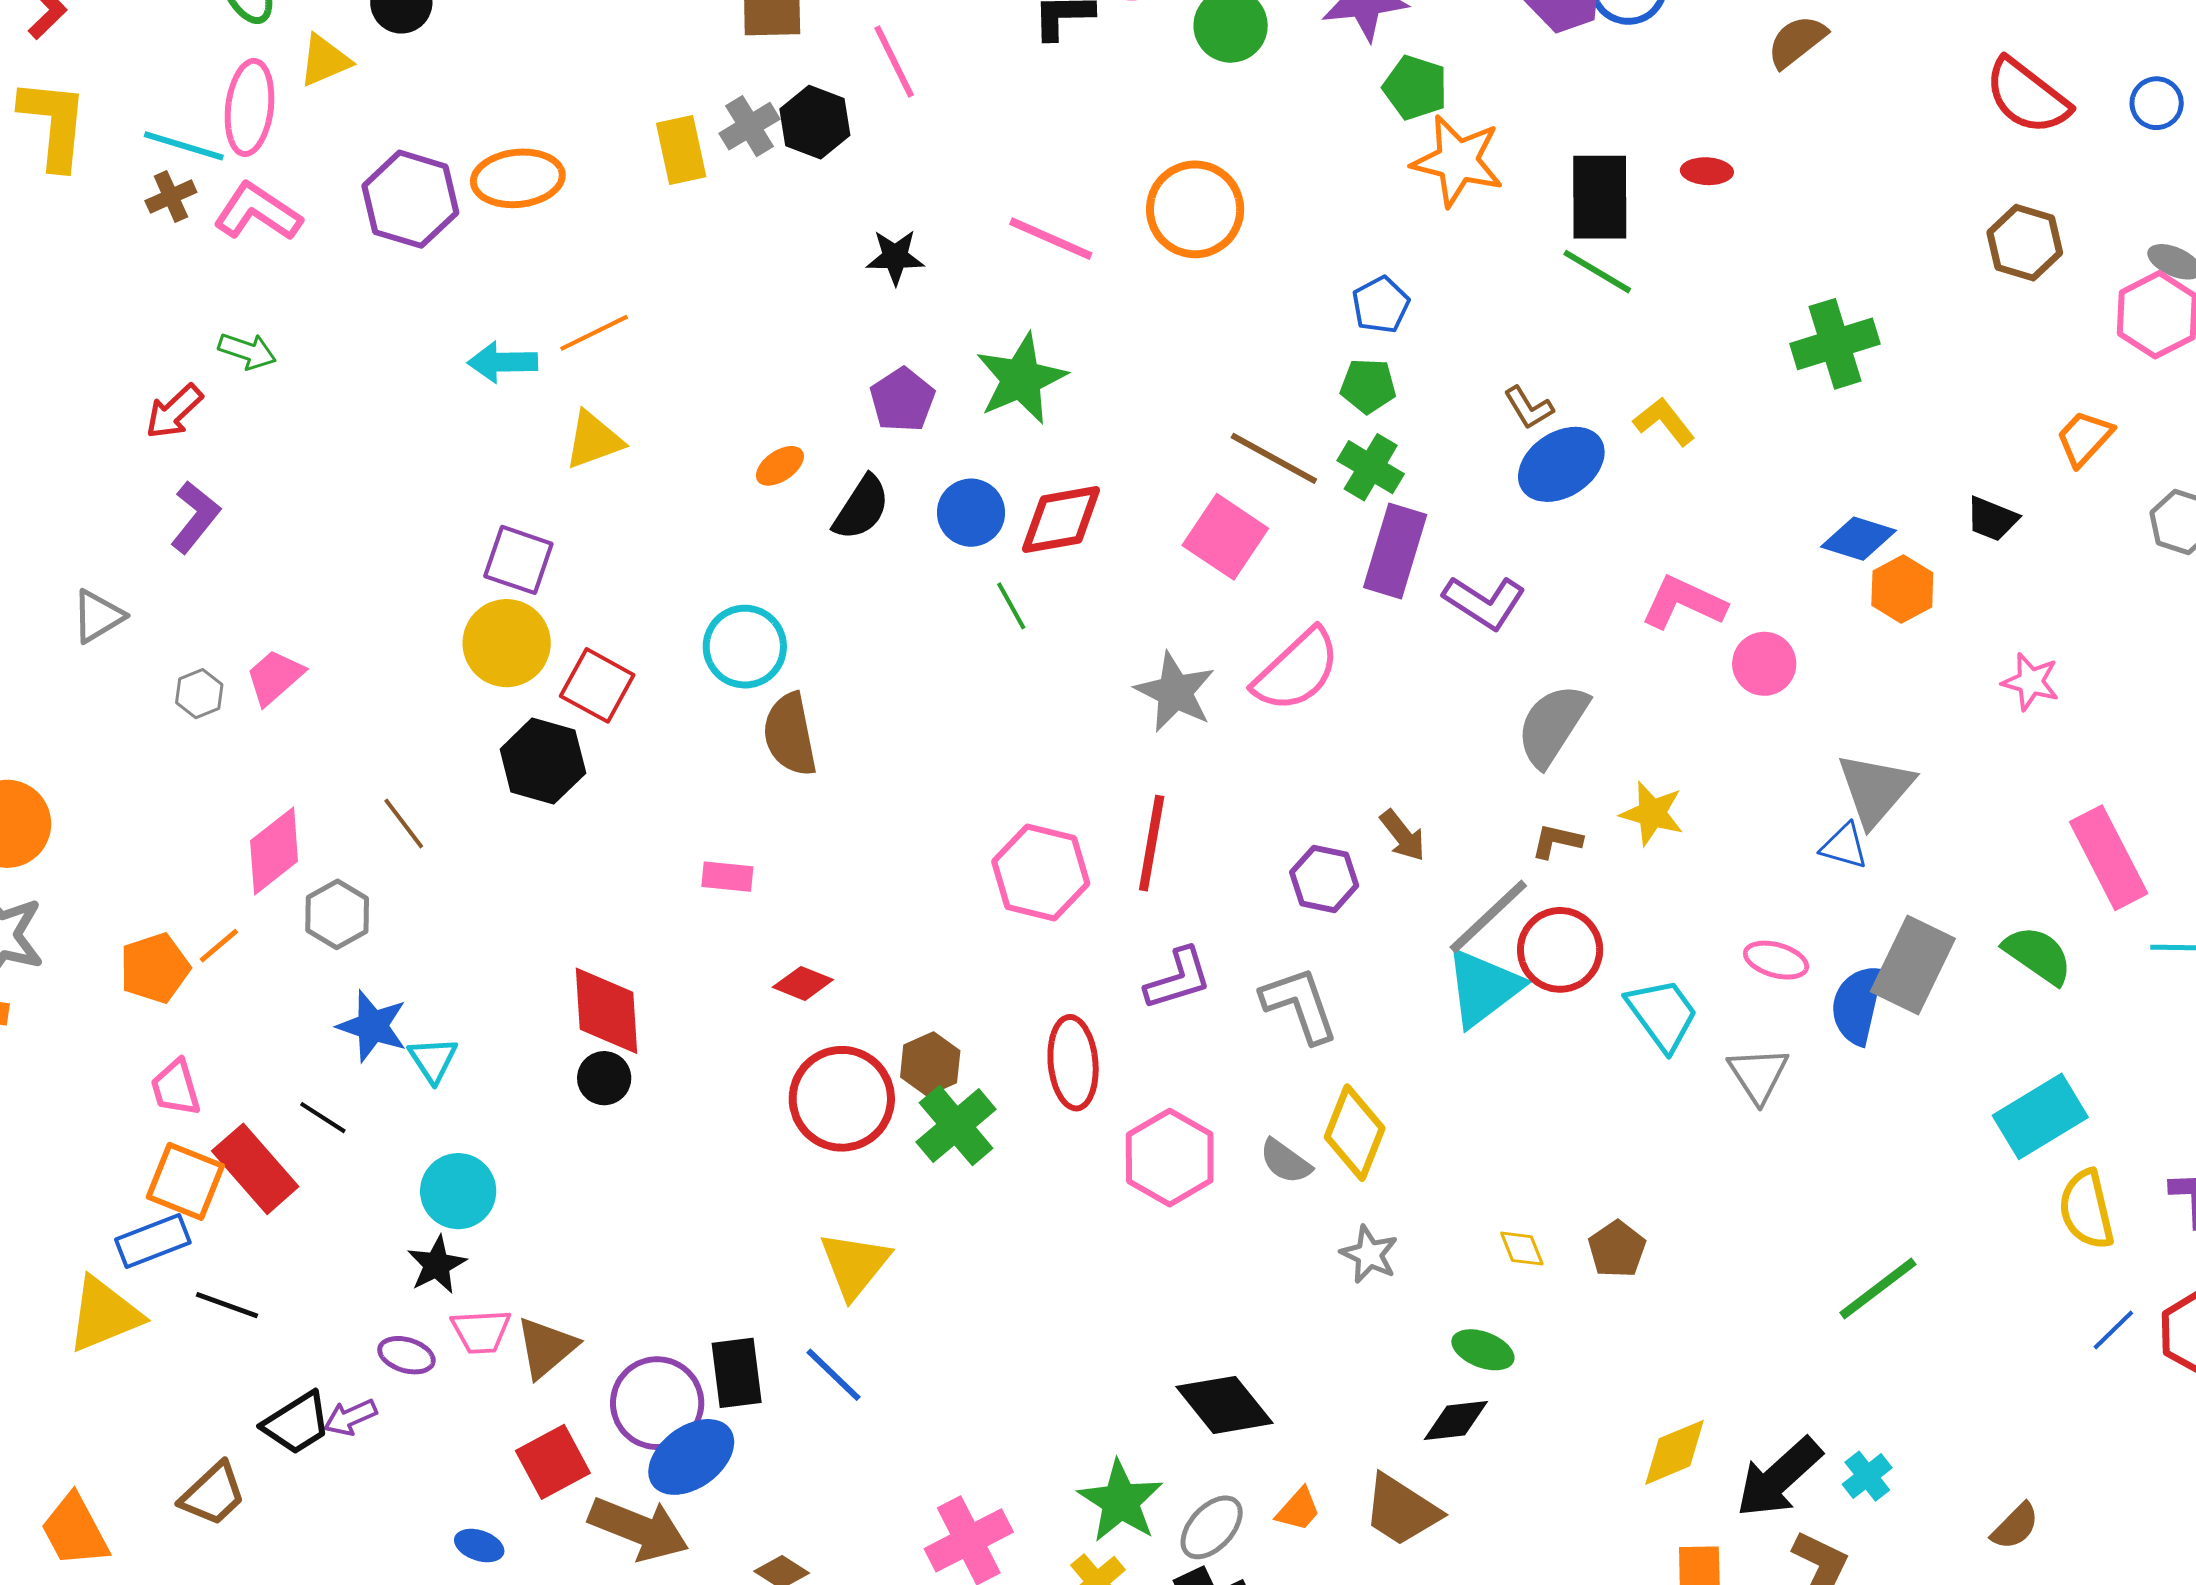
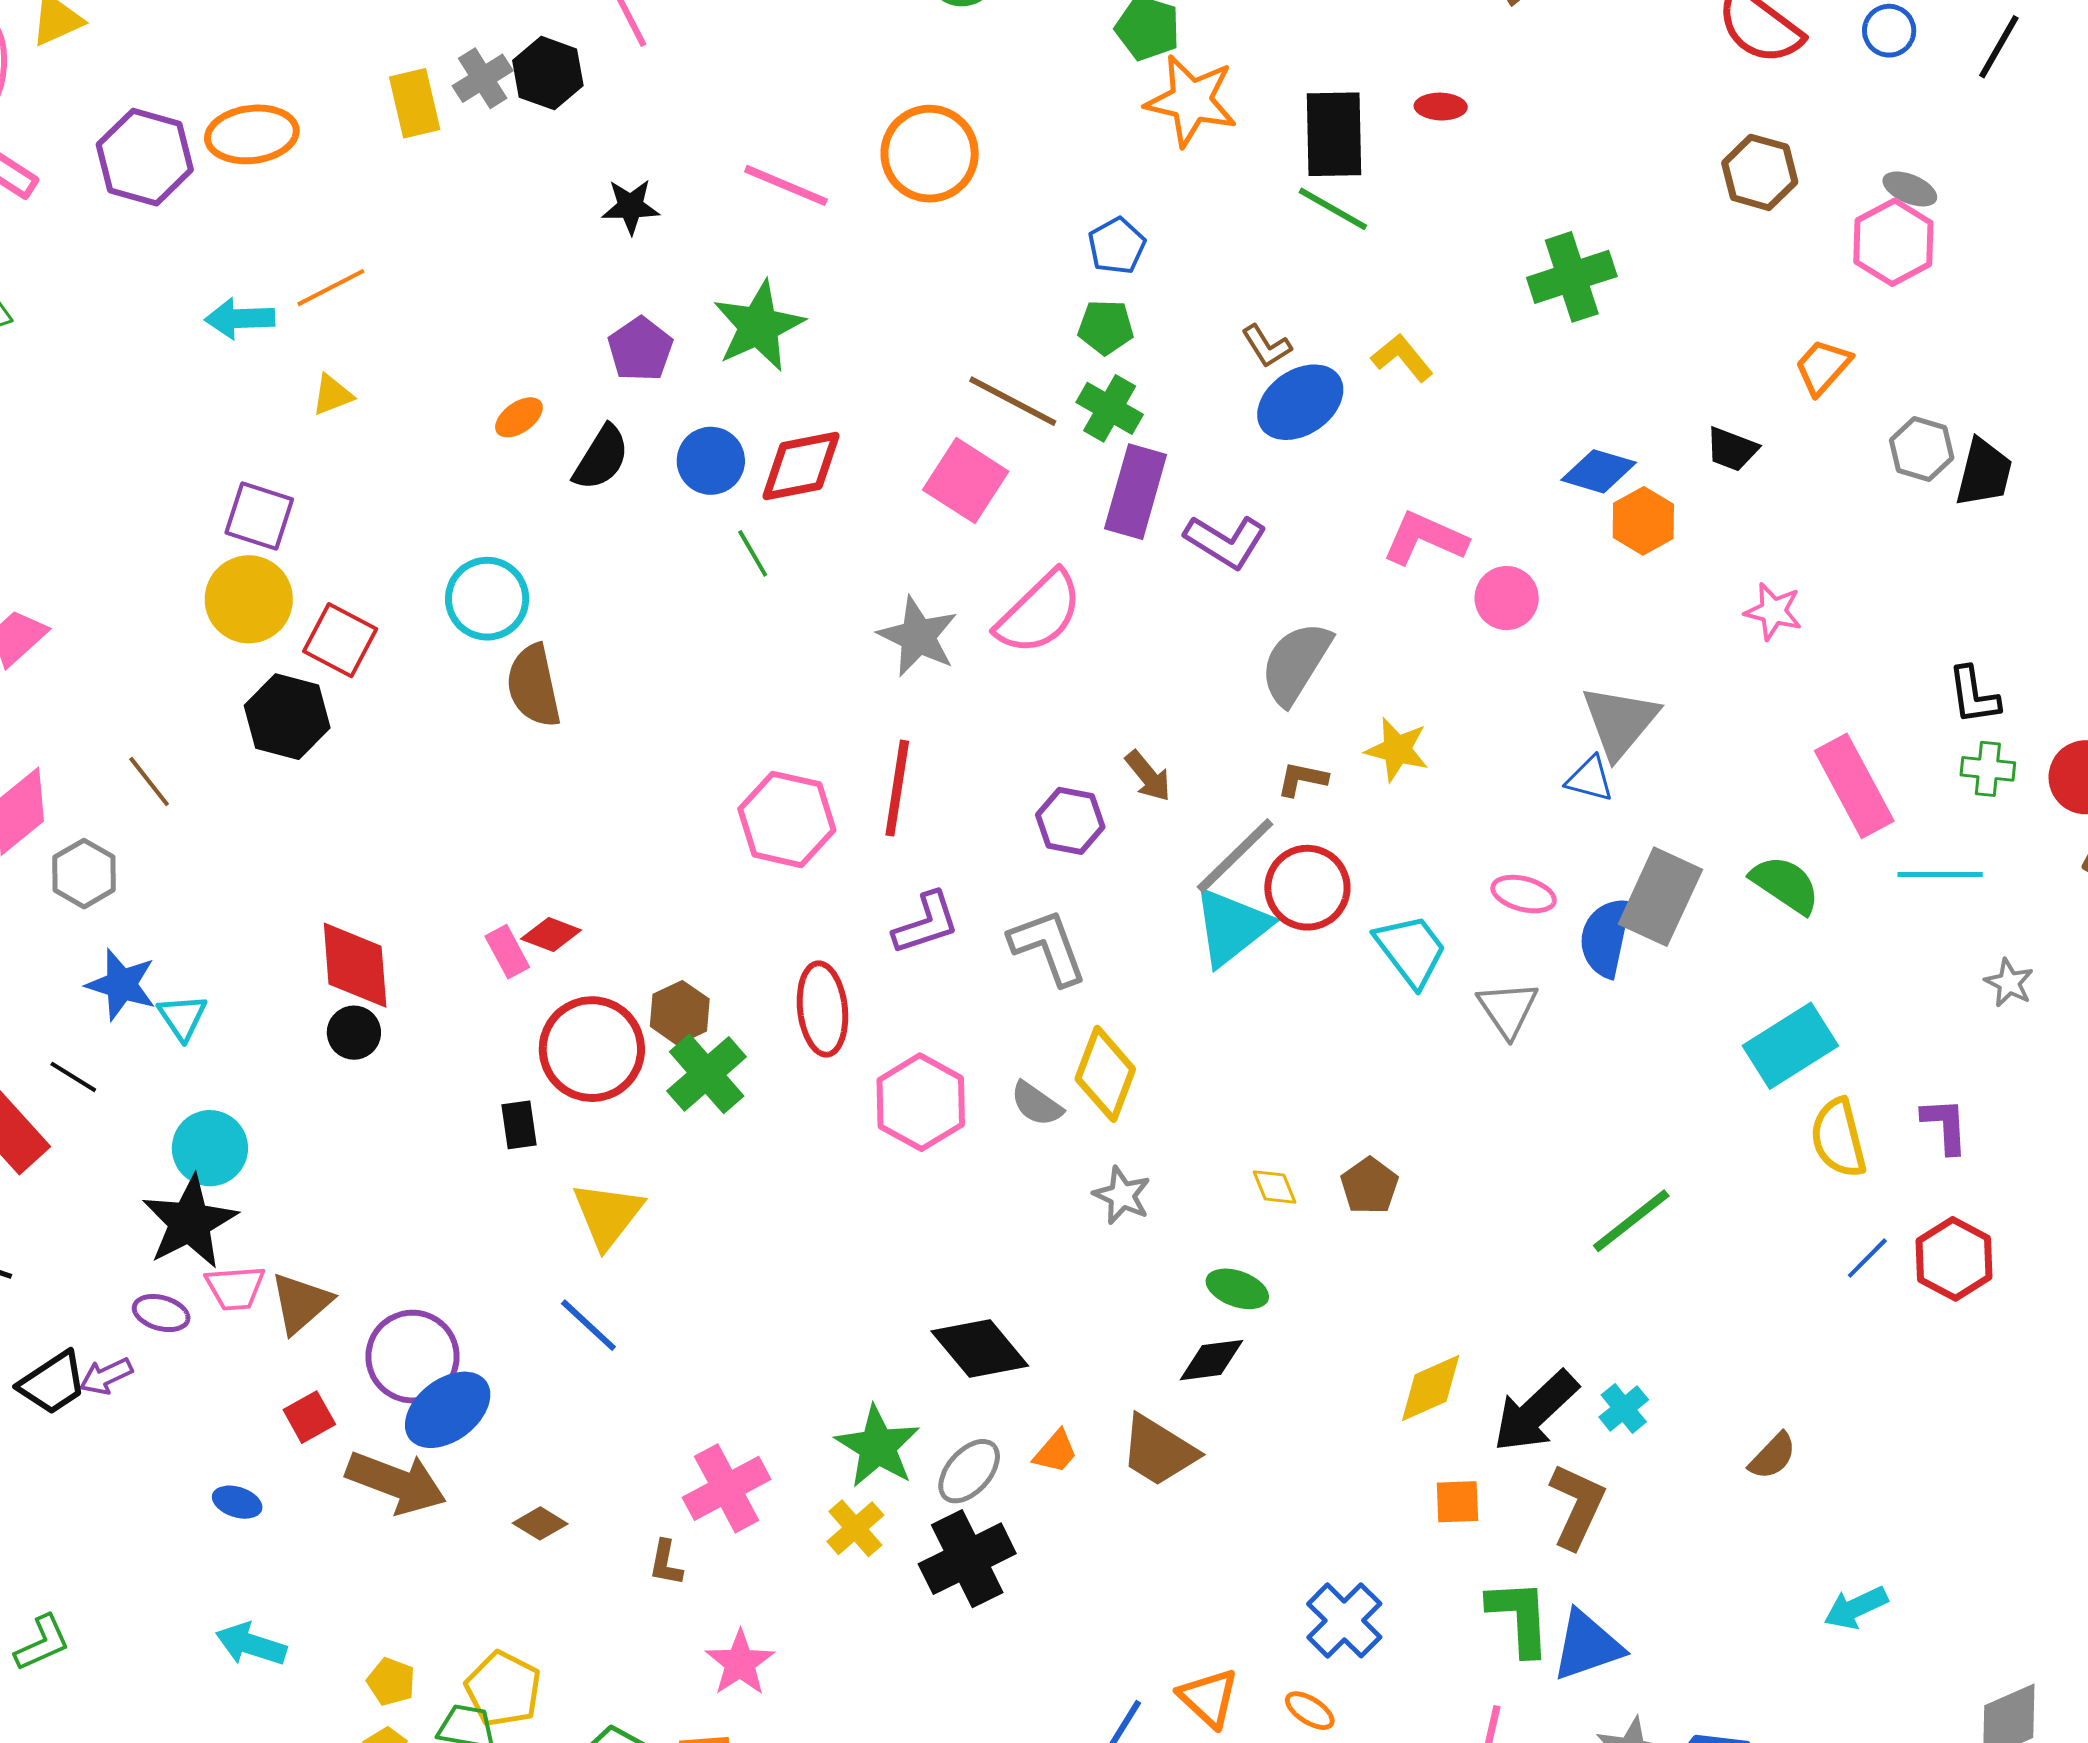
yellow triangle: (594, 440) -> (332, 395), size x0.7
pink rectangle: (727, 877) -> (507, 952), moved, turned 57
black star: (437, 1265) -> (190, 1222), size x1.6
black rectangle: (737, 1373) -> (519, 1125), moved, size x0.7
red square: (553, 1462) -> (309, 1417), size x0.7

